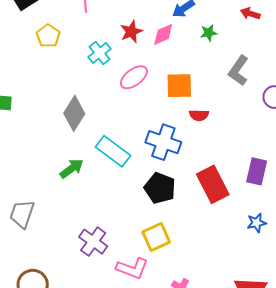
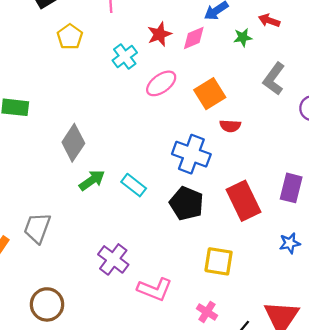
red arrow: (250, 14) -> (269, 20), moved
orange square: (179, 86) -> (210, 94), turned -32
gray diamond: (74, 113) -> (73, 143), moved
cyan rectangle: (113, 151) -> (134, 185), moved, size x0.7
yellow square: (156, 237) -> (219, 261), moved, turned 32

